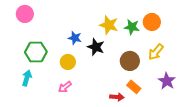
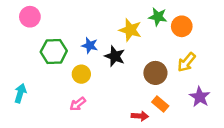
green star: (132, 27) -> (158, 17), moved
green hexagon: (36, 52) -> (54, 51), moved
cyan arrow: (27, 78) -> (20, 93), moved

